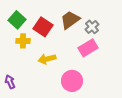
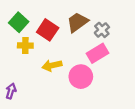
pink circle: (72, 81) -> (81, 77), moved
purple arrow: (10, 82) -> (11, 91), turned 40

